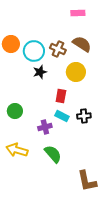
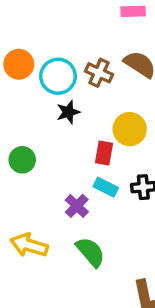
yellow circle: (76, 72) -> (130, 129), moved
green circle: (15, 111) -> (22, 160), moved
purple cross: (45, 127) -> (77, 206), turned -32

